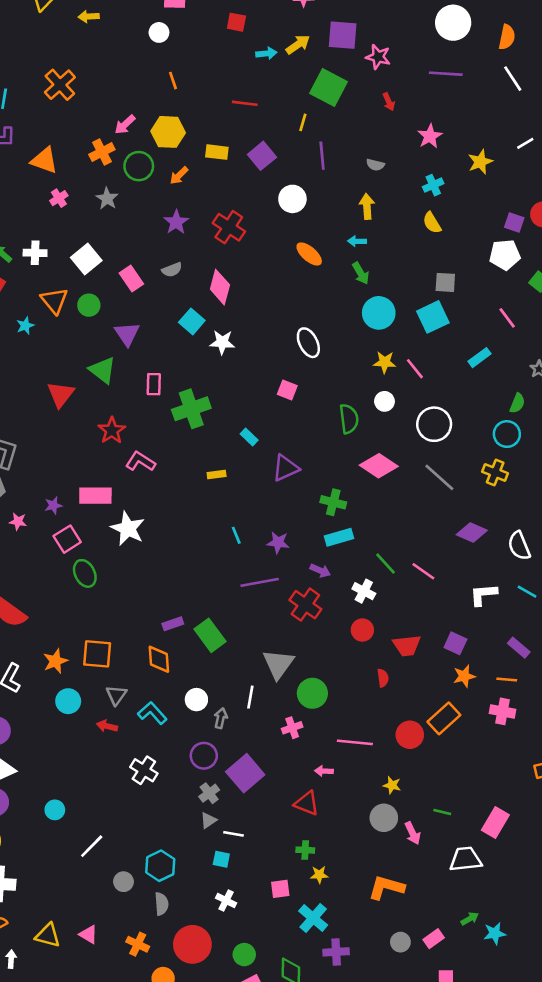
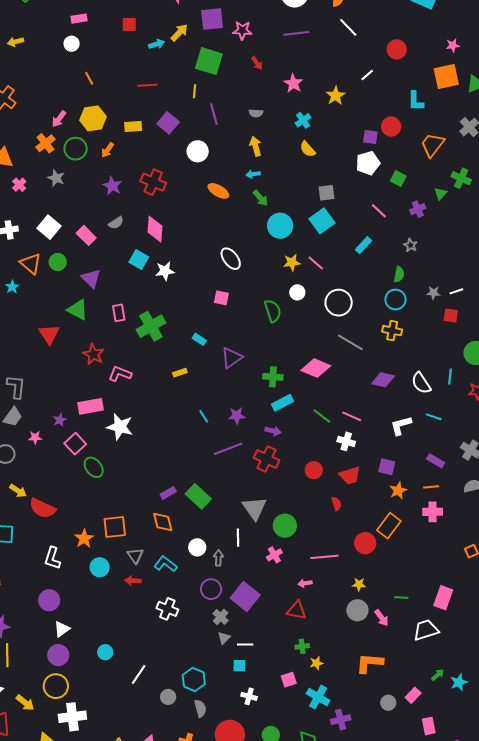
pink diamond: (379, 466) -> (316, 368), moved
white cross: (364, 591) -> (346, 441), moved

